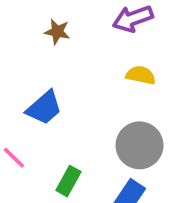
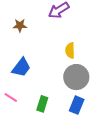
yellow semicircle: (141, 75) -> (70, 50), moved, turned -91

